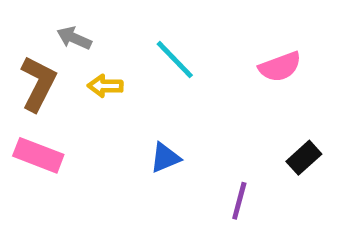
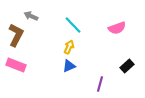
yellow arrow: (105, 86) -> (69, 47), moved, turned 112

